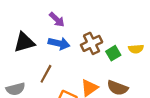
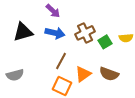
brown line: (46, 74) -> (61, 61), moved

